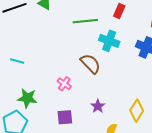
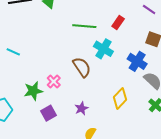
green star: (27, 98) -> (33, 91), moved, turned -30
yellow diamond: (137, 111) -> (120, 98), moved
purple square: (65, 117) -> (48, 113), turned -35

